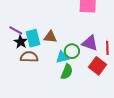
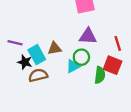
purple line: (16, 30) -> (15, 43), moved
purple triangle: (90, 43) -> (88, 36), moved
green semicircle: (67, 72) -> (100, 75), moved

